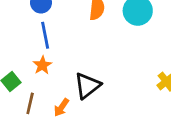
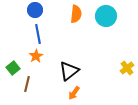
orange arrow: (61, 107) -> (74, 93), moved

